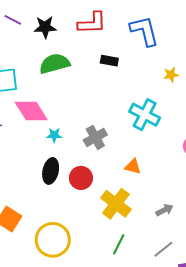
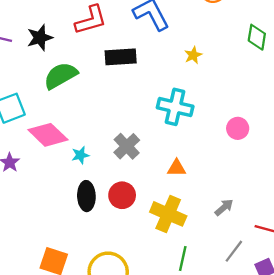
black rectangle: (109, 61) -> (121, 57), size x1.5

